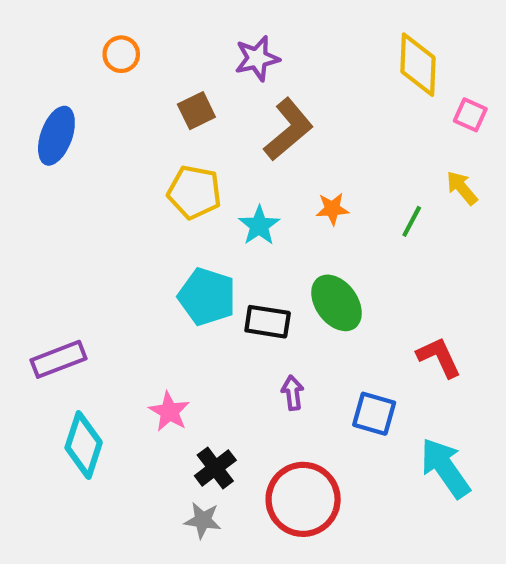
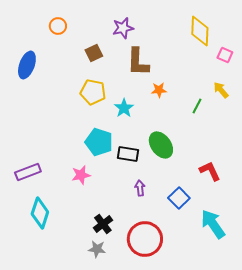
brown L-shape: (288, 129) -> (138, 62), turned 132
orange star: (332, 209) -> (159, 90), moved
pink star: (169, 412) -> (81, 175), moved, turned 30
blue square: (374, 414) -> (179, 198), turned 30

